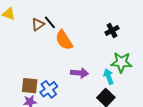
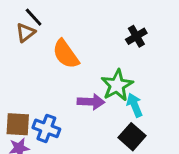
black line: (50, 22) -> (34, 17), moved
green star: (121, 62) -> (117, 85), moved, turned -30
blue cross: (49, 89) -> (46, 128), turned -30

